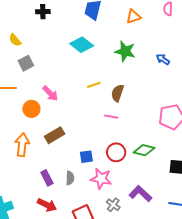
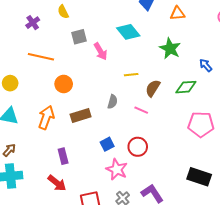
orange triangle: (134, 17) -> (177, 14), moved
gray square: (26, 63) -> (79, 37), moved
pink arrow: (50, 93) -> (101, 51), moved
green diamond: (144, 150) -> (186, 87), moved, turned -30
blue square: (86, 157) -> (107, 144), turned -32
gray semicircle: (70, 178) -> (113, 102), moved

